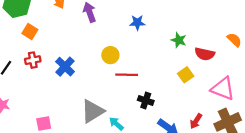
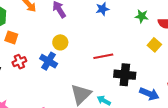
yellow circle: (110, 55) -> (60, 42), moved
black cross: (146, 100) -> (125, 75), size x1.5

